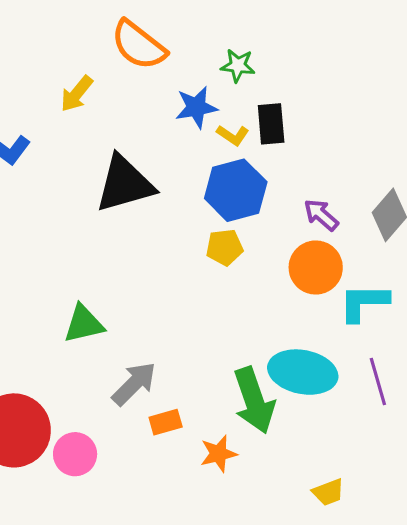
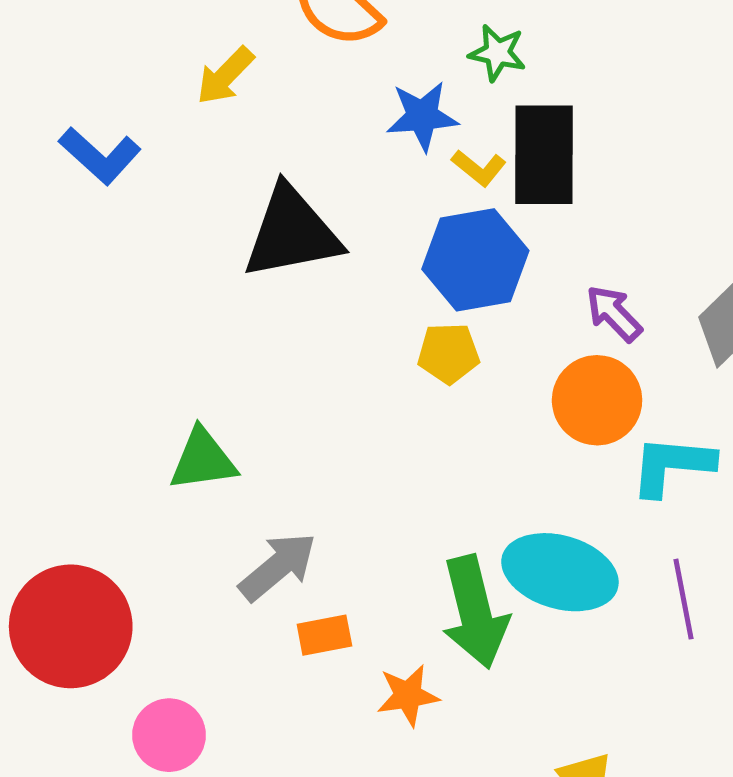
black rectangle: (271, 124) -> (544, 155), size x1.5
pink circle: (75, 454) -> (169, 735), moved

